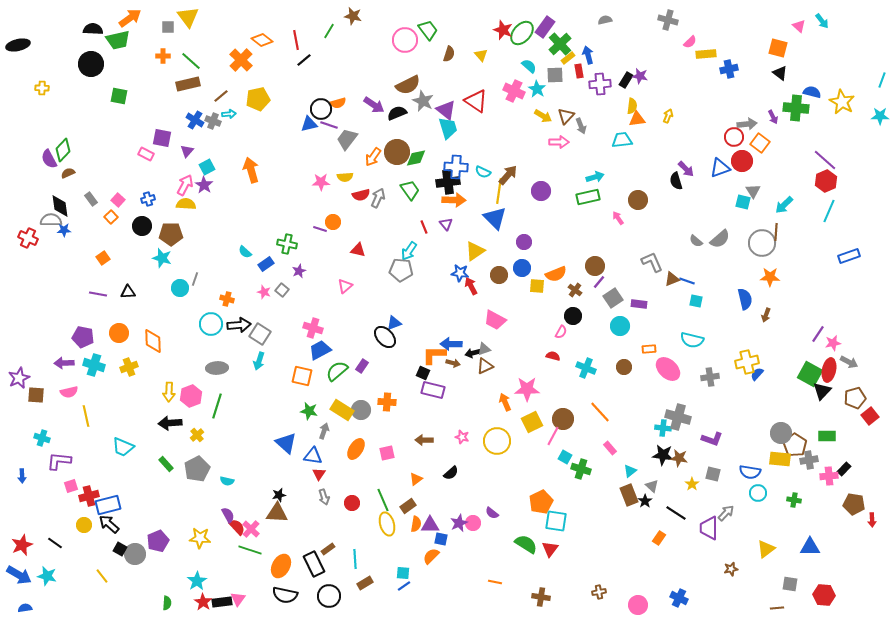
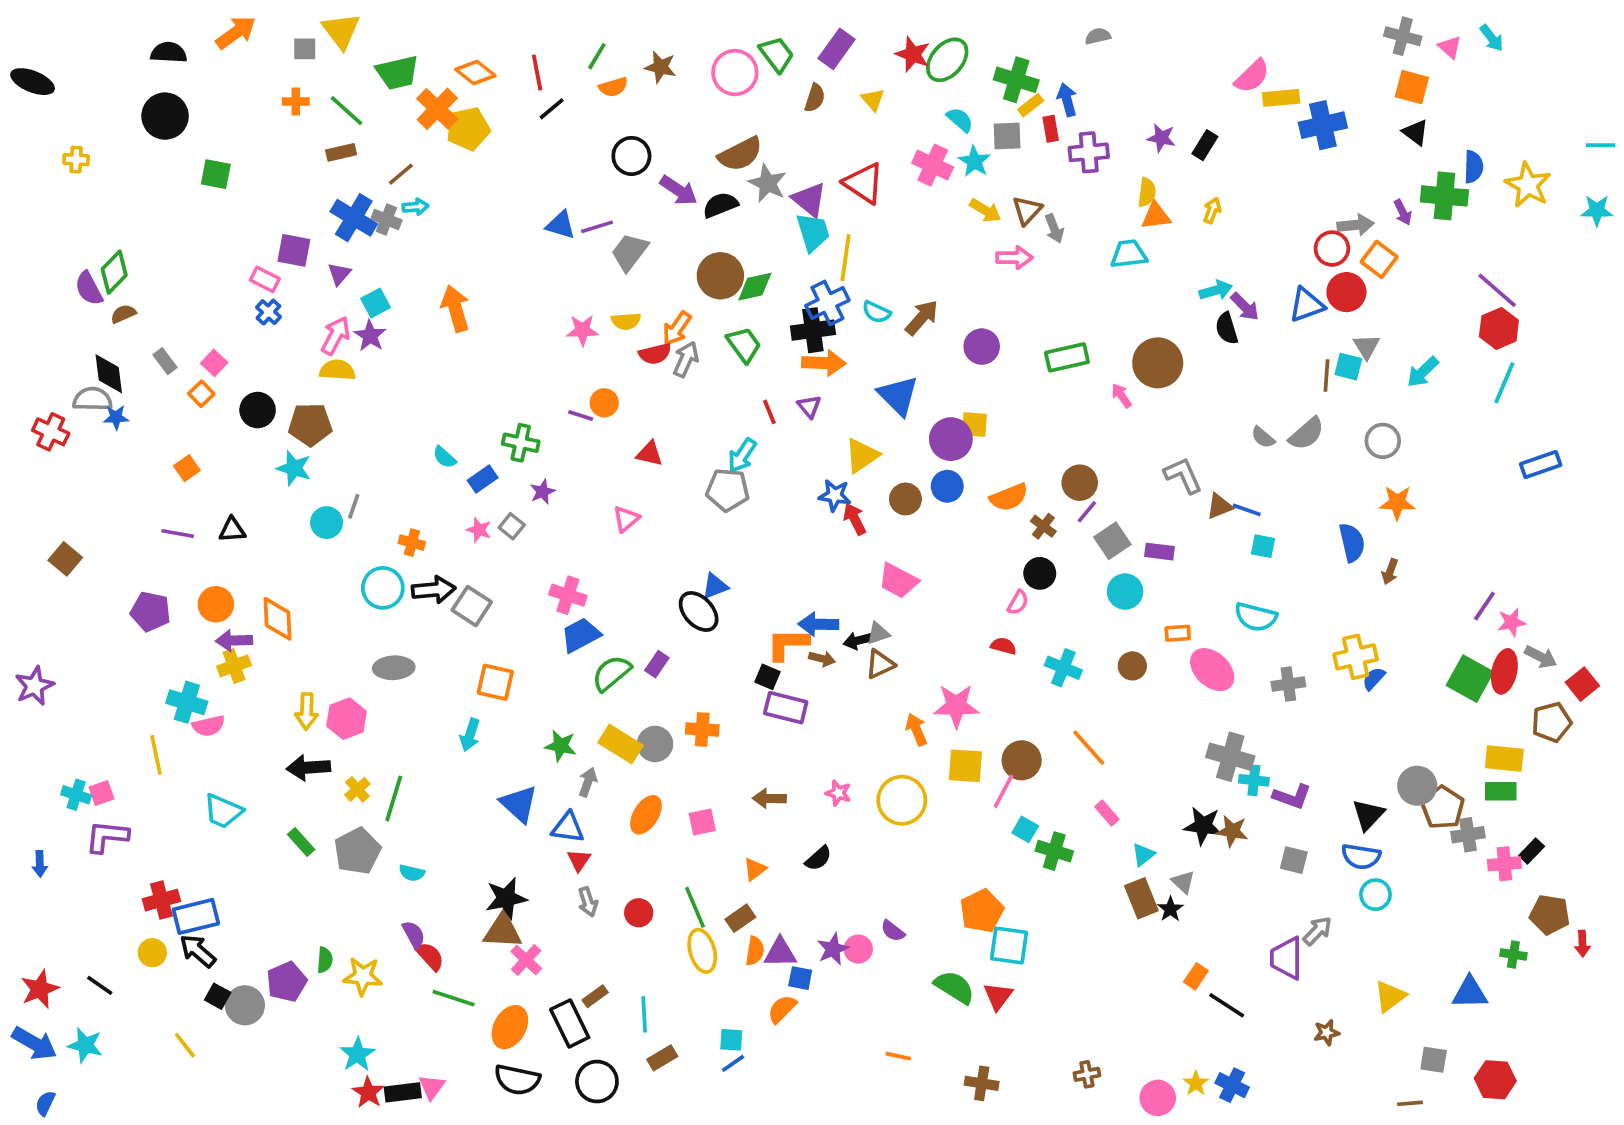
brown star: (353, 16) -> (660, 67), moved
gray cross: (668, 20) -> (1403, 36), moved
purple rectangle: (545, 27) -> (836, 49), moved
green trapezoid: (118, 40) -> (397, 73), moved
pink semicircle: (690, 42) -> (1252, 76), size x1.5
green cross: (560, 44) -> (1016, 80), turned -30
black ellipse: (18, 45) -> (33, 82), turned 35
blue cross: (729, 69) -> (1323, 125), size x1.4
black rectangle: (626, 80) -> (1205, 145), moved
cyan line: (882, 80) -> (1601, 145), turned 70
brown rectangle: (188, 84) -> (341, 152), size x0.7
blue semicircle: (812, 92) -> (1473, 167), turned 78
yellow pentagon: (258, 99) -> (468, 129), moved
orange semicircle: (338, 103) -> (613, 87), moved
black circle: (321, 109) -> (631, 156), moved
blue cross: (195, 120) -> (354, 218), size x1.4
blue triangle: (309, 124) -> (561, 225), turned 30
purple line: (329, 125) -> (597, 227), turned -36
orange arrow: (373, 157) -> (677, 328), moved
blue cross: (456, 167) -> (827, 303), turned -30
cyan arrow: (595, 177) -> (1216, 290), moved
yellow line: (499, 191) -> (846, 258), moved
blue cross: (148, 199) -> (268, 312), moved, turned -32
brown circle: (638, 200) -> (1158, 363), size x1.4
brown line: (776, 232) -> (1326, 376), moved
purple circle: (524, 242) -> (951, 439), size x1.5
gray circle: (762, 243) -> (1383, 441), size x0.7
yellow square: (537, 286) -> (974, 425), moved
cyan arrow: (259, 361) -> (470, 735), moved
purple arrow: (64, 363) -> (234, 641), moved
cyan cross: (94, 365) -> (187, 702), moved
orange square: (302, 376) -> (495, 682), moved
black triangle: (822, 391) -> (1368, 815), moved
pink semicircle: (69, 392) -> (209, 726), moved
brown square: (36, 395) -> (65, 559), moved, turned 36
green line: (217, 406) -> (394, 798), moved
red square: (870, 416) -> (1582, 684), moved
yellow square: (532, 422) -> (965, 766), turned 30
cyan cross: (663, 428) -> (1254, 780), moved
yellow rectangle: (780, 459) -> (1504, 758), moved
yellow star: (692, 484) -> (1196, 1083), moved
pink square: (71, 486) -> (102, 793), moved
black star: (279, 495) -> (506, 898), size x1.6
green cross: (794, 500) -> (1513, 954), moved
black line: (676, 513) -> (1227, 1005), moved
pink cross: (251, 529) -> (526, 960), moved
green semicircle: (167, 603) -> (325, 960), moved
blue semicircle: (25, 608) -> (45, 1103), turned -56

